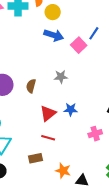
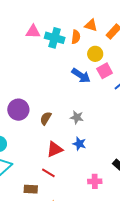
yellow circle: (53, 12) -> (95, 54), moved
pink square: (79, 45) -> (105, 71), moved
blue star: (71, 109) -> (79, 144), moved

